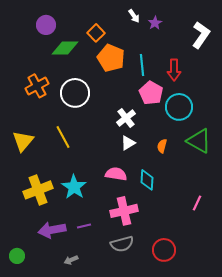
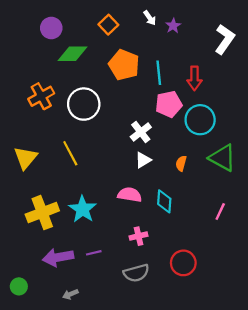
orange square: (96, 33) -> (108, 25), moved
pink pentagon: (151, 93) -> (169, 104), turned 30
pink line: (197, 203) -> (220, 211), moved
pink cross: (124, 211) -> (139, 236), size x0.6
red circle: (164, 250) -> (183, 263), moved
gray arrow: (71, 260) -> (70, 294), moved

